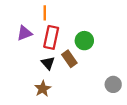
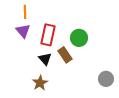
orange line: (45, 13) -> (25, 12), moved
purple triangle: (24, 33) -> (23, 31), turned -49

